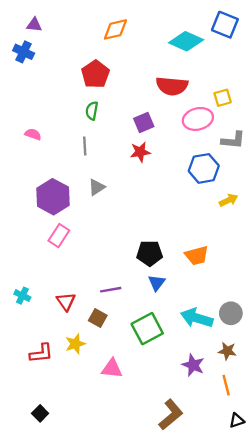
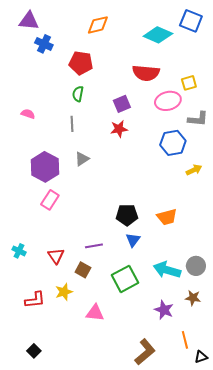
purple triangle: (34, 25) -> (29, 21), size x1.5
blue cross: (24, 52) -> (44, 44), moved
red pentagon: (95, 74) -> (81, 63), turned -30
orange line: (226, 385) -> (185, 340), moved

